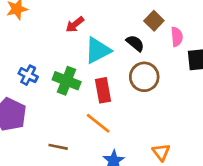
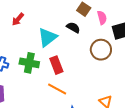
red arrow: (75, 25) -> (18, 19), moved
brown circle: (144, 77) -> (101, 50), moved

